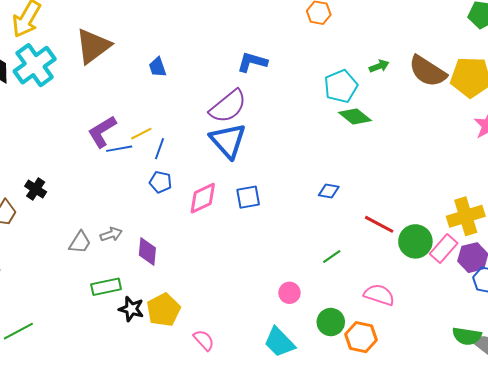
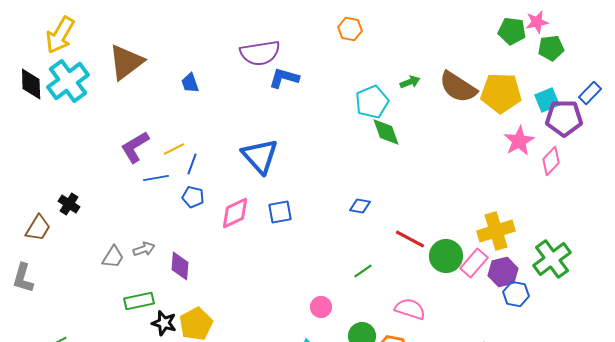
purple semicircle: (228, 106) -> (260, 53), moved, turned 30
green diamond: (355, 116) -> (386, 132), turned 32
blue line: (119, 149) -> (156, 178), moved

